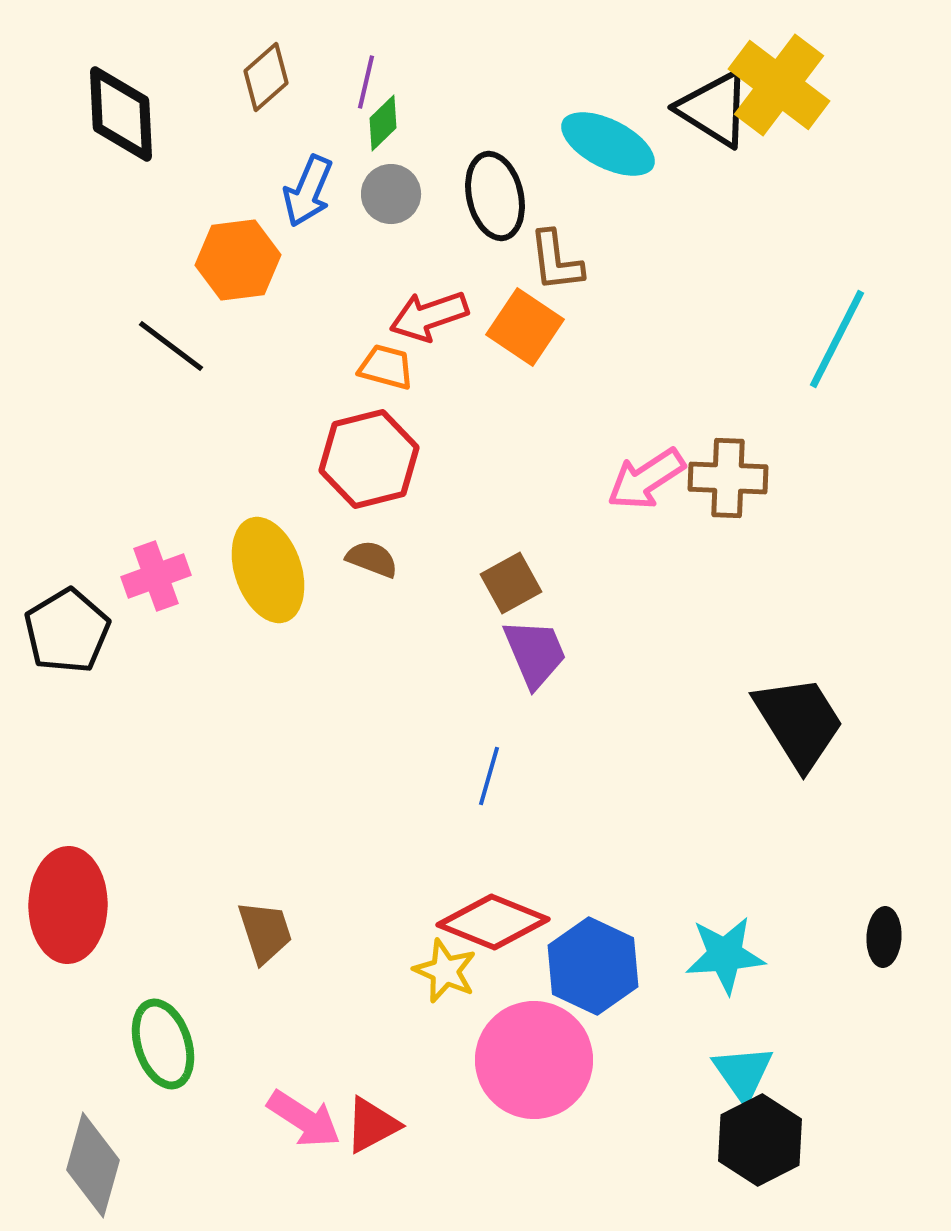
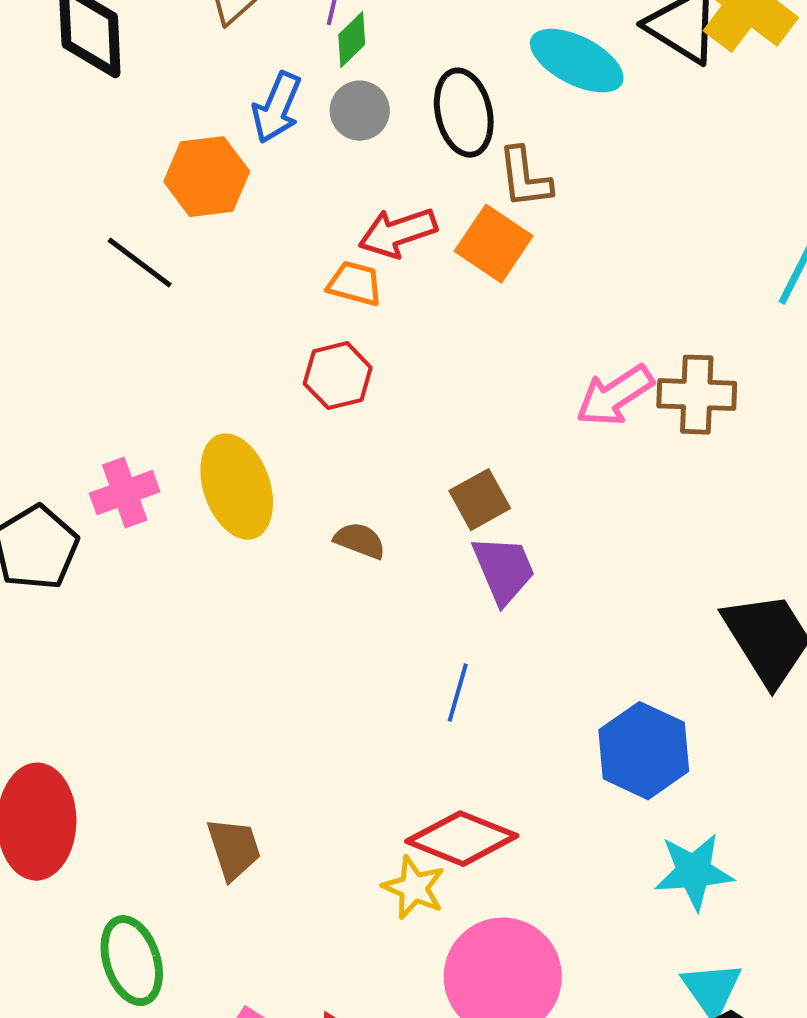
red hexagon: (369, 459) -> (338, 376), size x0.7
brown semicircle: (372, 559) -> (360, 541), moved
blue hexagon: (593, 966) -> (644, 751), moved

